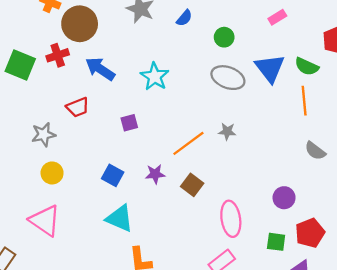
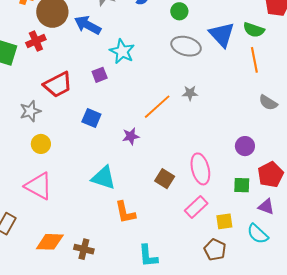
blue arrow: (100, 69) -> (88, 25), moved
red trapezoid: (78, 107) -> (58, 85), size x1.4
purple square: (129, 123) -> (100, 75), moved
blue square: (113, 175) -> (91, 118), moved
brown square: (192, 185) -> (165, 179), moved

